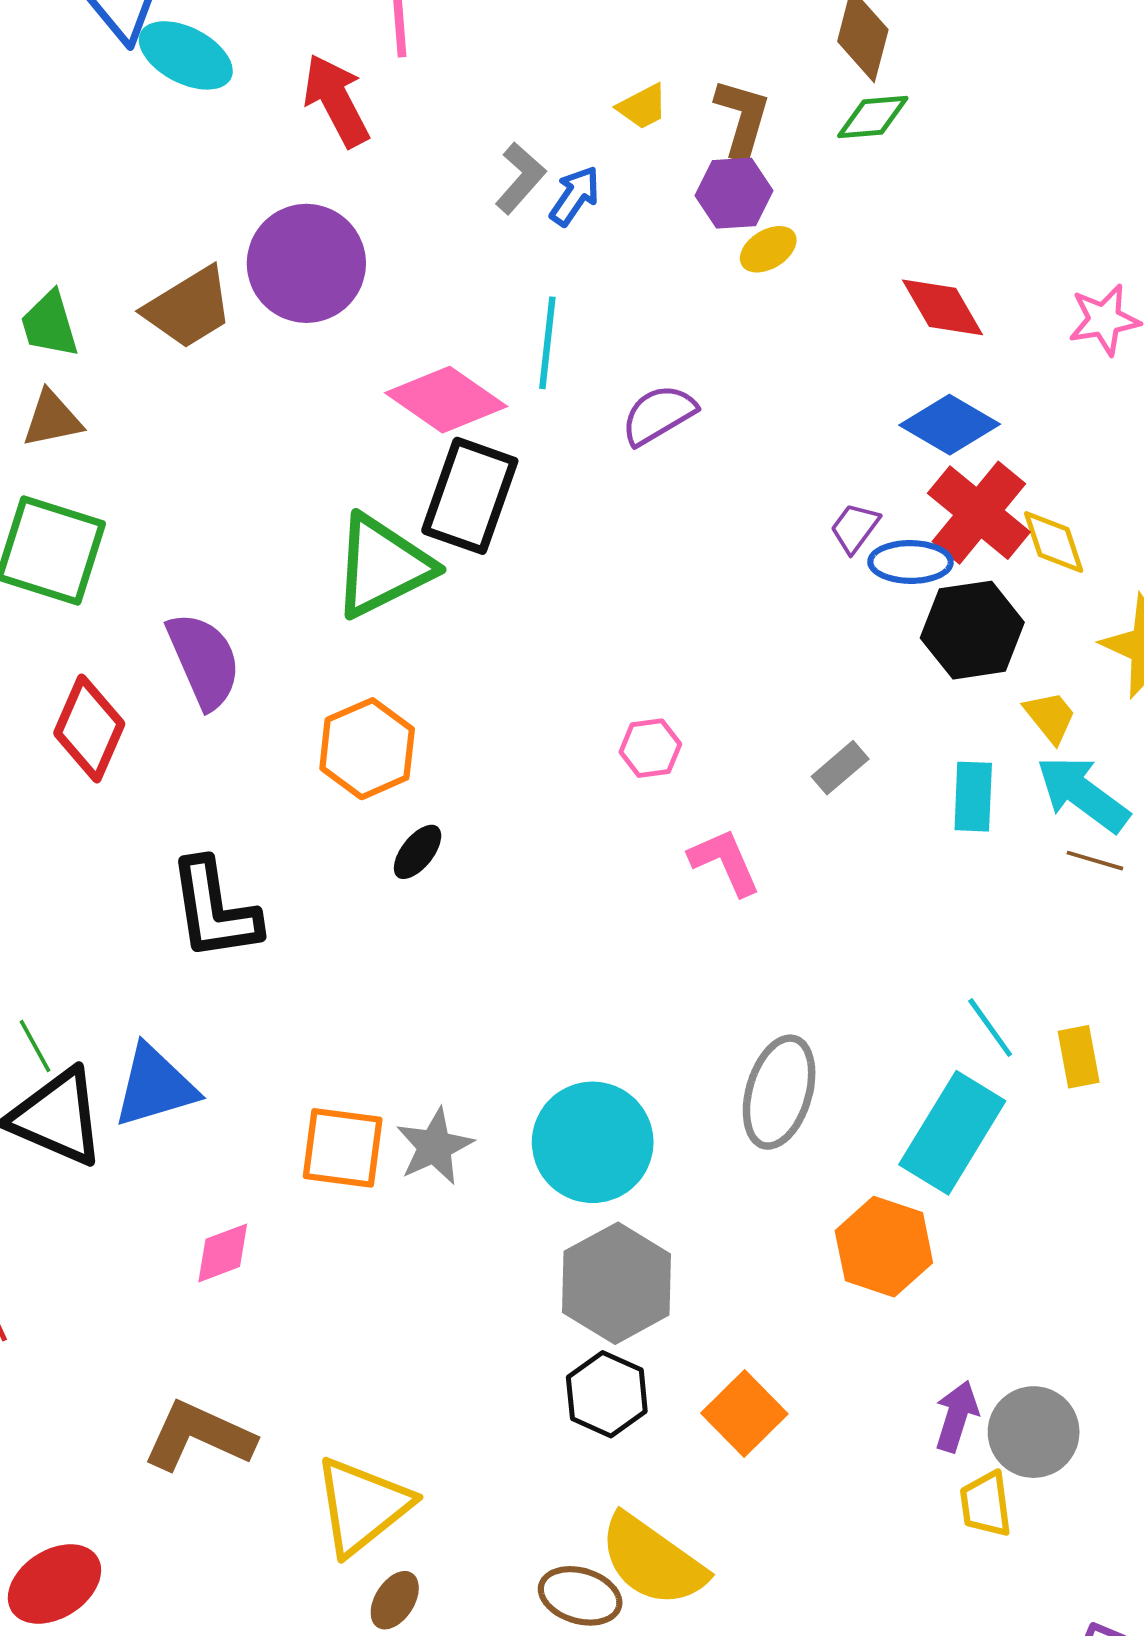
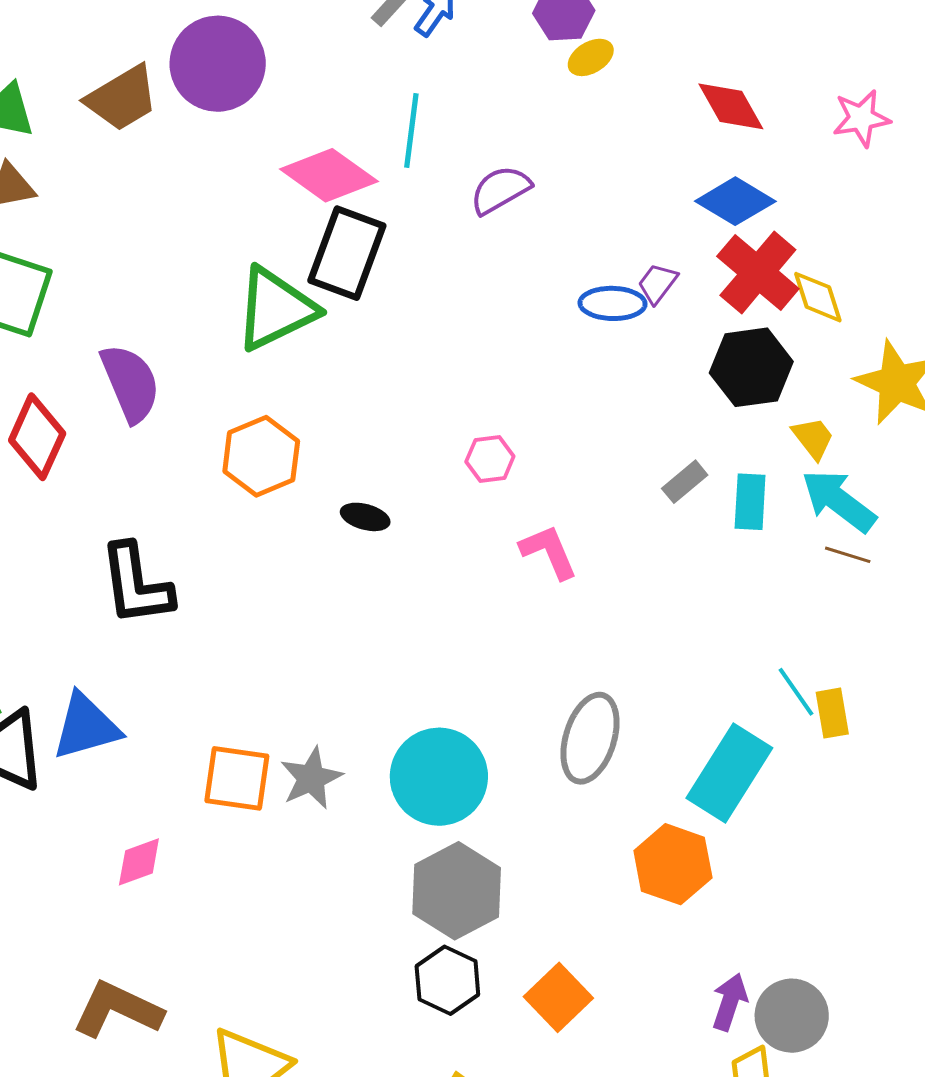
blue ellipse: (911, 562) -> (613, 303), moved
gray rectangle: (840, 768) -> (685, 482), moved
black ellipse: (418, 852) -> (365, 517), moved, turned 66
cyan line: (990, 1028) -> (796, 692), moved

